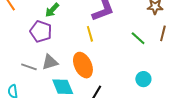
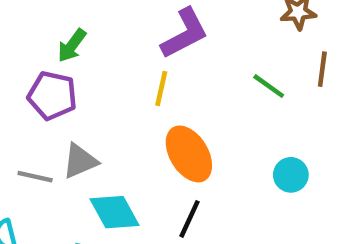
yellow line: (90, 34) -> (161, 88), turned 35
orange ellipse: (83, 65) -> (189, 154), moved

